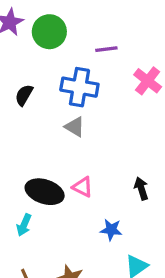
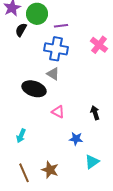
purple line: (106, 49) -> (61, 26), moved
black semicircle: (24, 95) -> (21, 30), moved
black ellipse: (45, 192) -> (34, 89), moved

